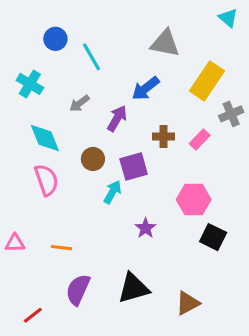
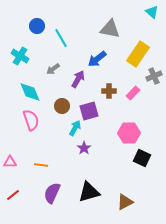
purple star: (146, 228) -> (84, 148), moved
red line: (33, 315) -> (13, 195), moved

